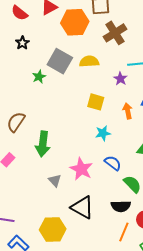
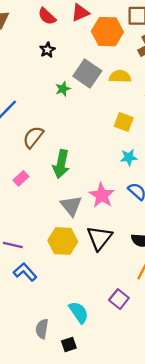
gray triangle: (55, 180) -> (71, 206), size x1.5
black triangle: (82, 207) -> (99, 238), turned 35
yellow hexagon: (53, 229) -> (63, 241), moved

